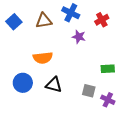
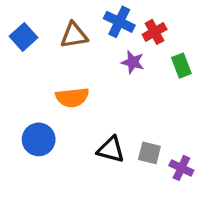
red cross: (102, 20) -> (155, 32), moved
green rectangle: (108, 69) -> (181, 66), moved, turned 72
black triangle: (54, 85) -> (111, 149), moved

